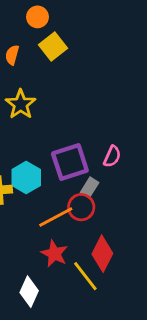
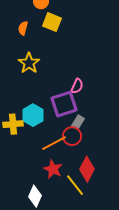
yellow square: (53, 46) -> (52, 22), turned -30
pink semicircle: (112, 156) -> (77, 86), moved

